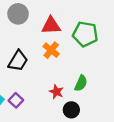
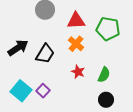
red star: (56, 92) -> (78, 72), moved
black circle: (71, 110) -> (106, 100), moved

